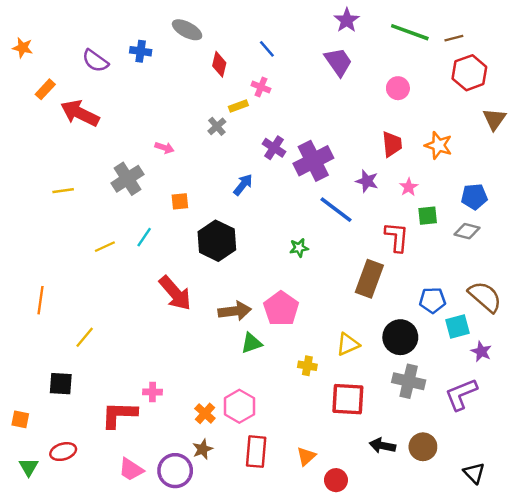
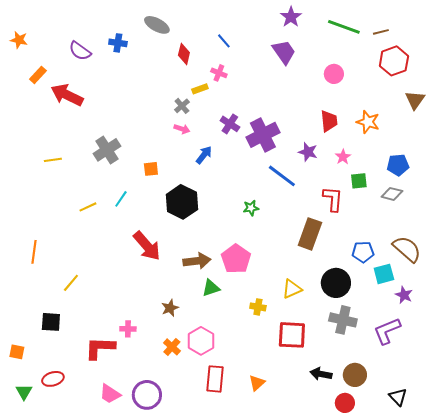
pink arrow: (164, 148) -> (182, 129), moved
brown star: (203, 449) -> (170, 308), moved
red circle: (336, 480) -> (345, 403), moved

